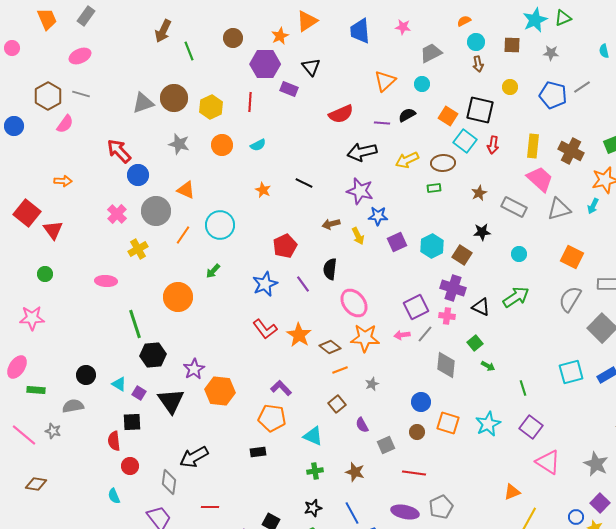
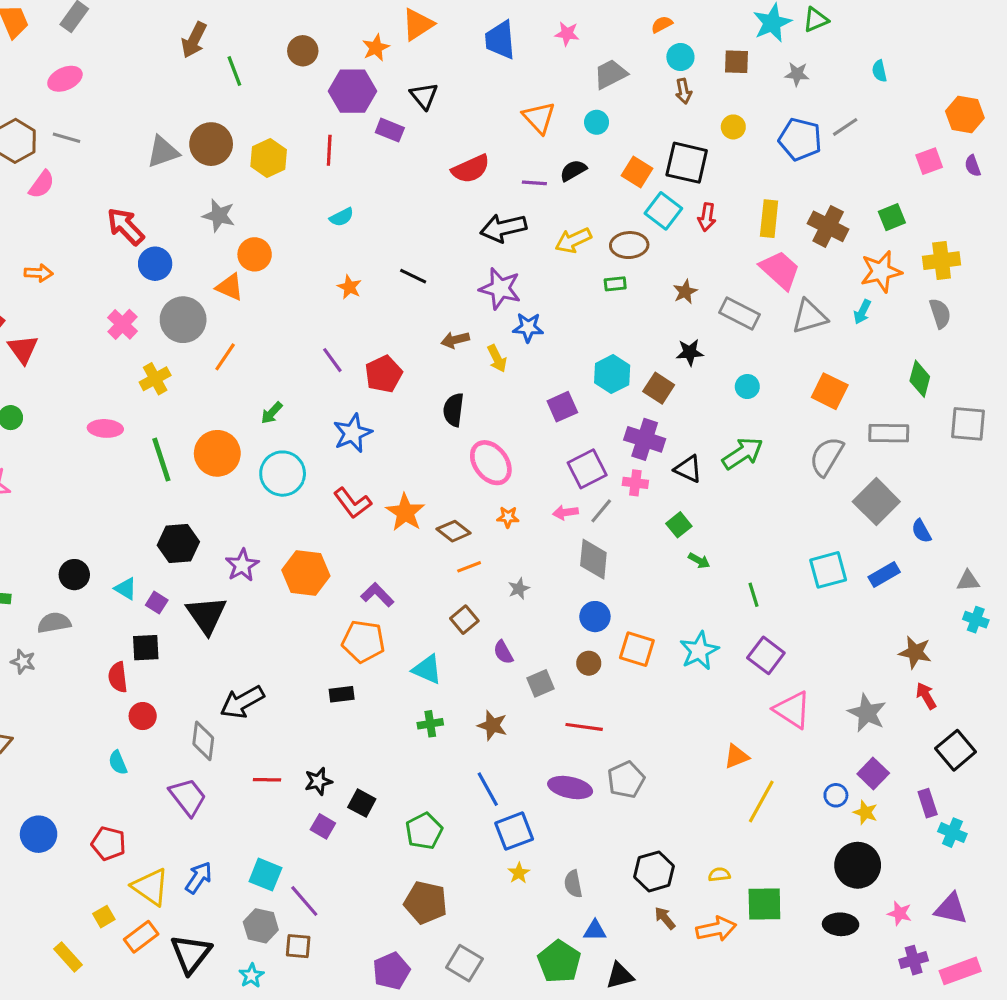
orange triangle: (385, 81) -> (539, 118), turned -30
orange circle: (222, 145) -> (255, 254), moved
cyan circle: (220, 225) -> (283, 474), moved
purple square: (397, 242) -> (562, 407), moved
purple line: (303, 284) -> (332, 360), moved
green line: (135, 324) -> (161, 460), moved
orange star: (365, 338) -> (508, 517), size x0.5
gray diamond: (446, 365) -> (593, 559), moved
orange hexagon: (220, 391) -> (306, 573), moved
black star: (313, 508) -> (318, 781), moved

